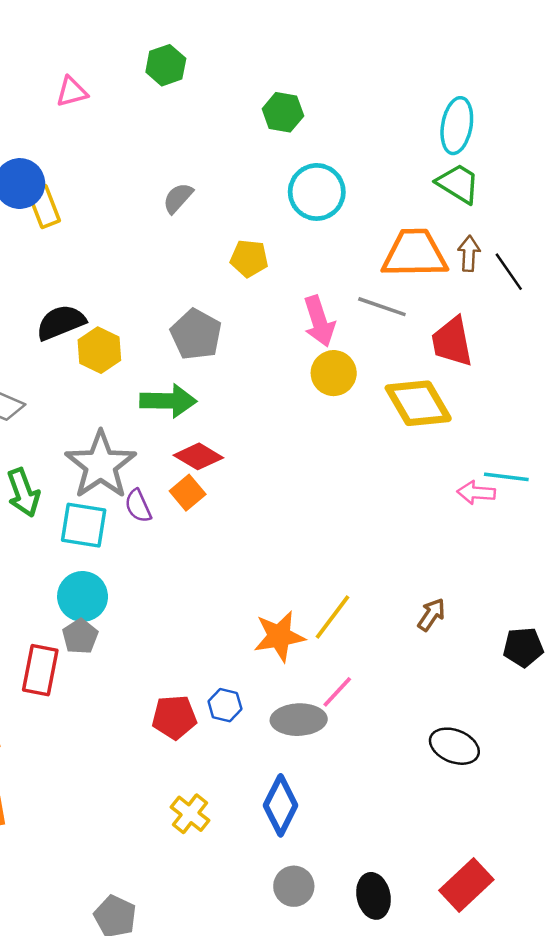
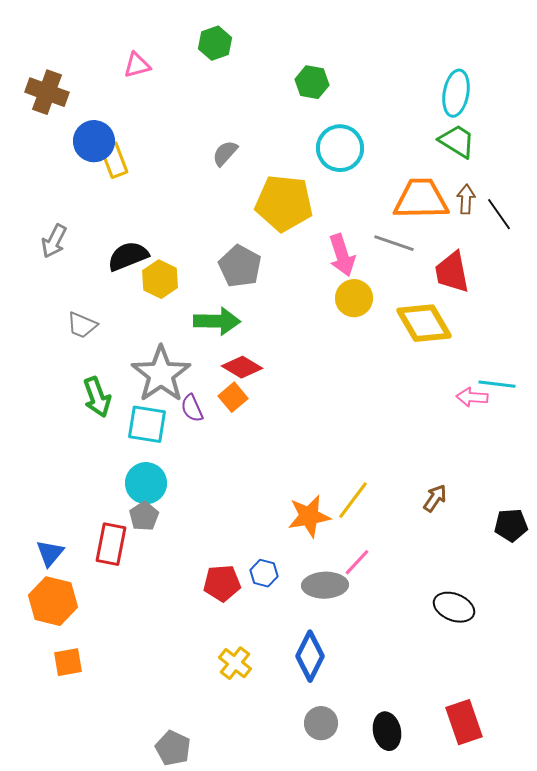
yellow pentagon: (249, 258) -> (284, 203), size x1.8
red rectangle: (466, 885) -> (464, 722), turned -66

